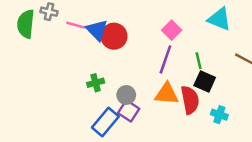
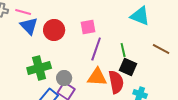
pink line: (76, 25) -> (23, 12), moved
blue triangle: (97, 30) -> (29, 26), moved
pink square: (172, 30) -> (88, 27), moved, turned 35
green cross: (96, 83) -> (39, 68), size x1.6

